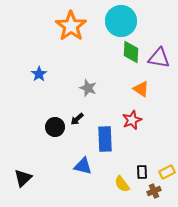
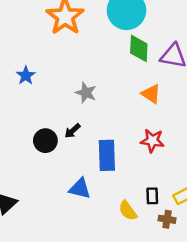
red star: (132, 120) -> (152, 141), moved, turned 30
brown cross: (154, 191) -> (167, 219), turned 32

